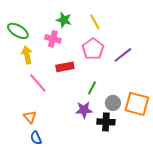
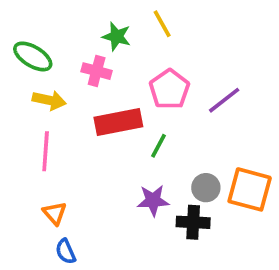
yellow line: (95, 22) -> (162, 24), moved
yellow arrow: (27, 55) -> (49, 100), turned 114
red rectangle: (65, 67) -> (118, 122), size x1.4
pink line: (38, 83) -> (46, 151), moved, turned 45
green line: (92, 88) -> (159, 146), moved

